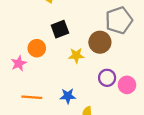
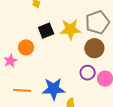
brown circle: (100, 42) -> (94, 48), moved
yellow star: (76, 55) -> (70, 29), moved, size x1.5
blue star: (68, 96) -> (54, 89), size x1.6

